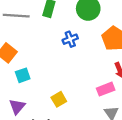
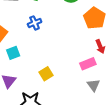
blue cross: (70, 39) -> (35, 23), moved

